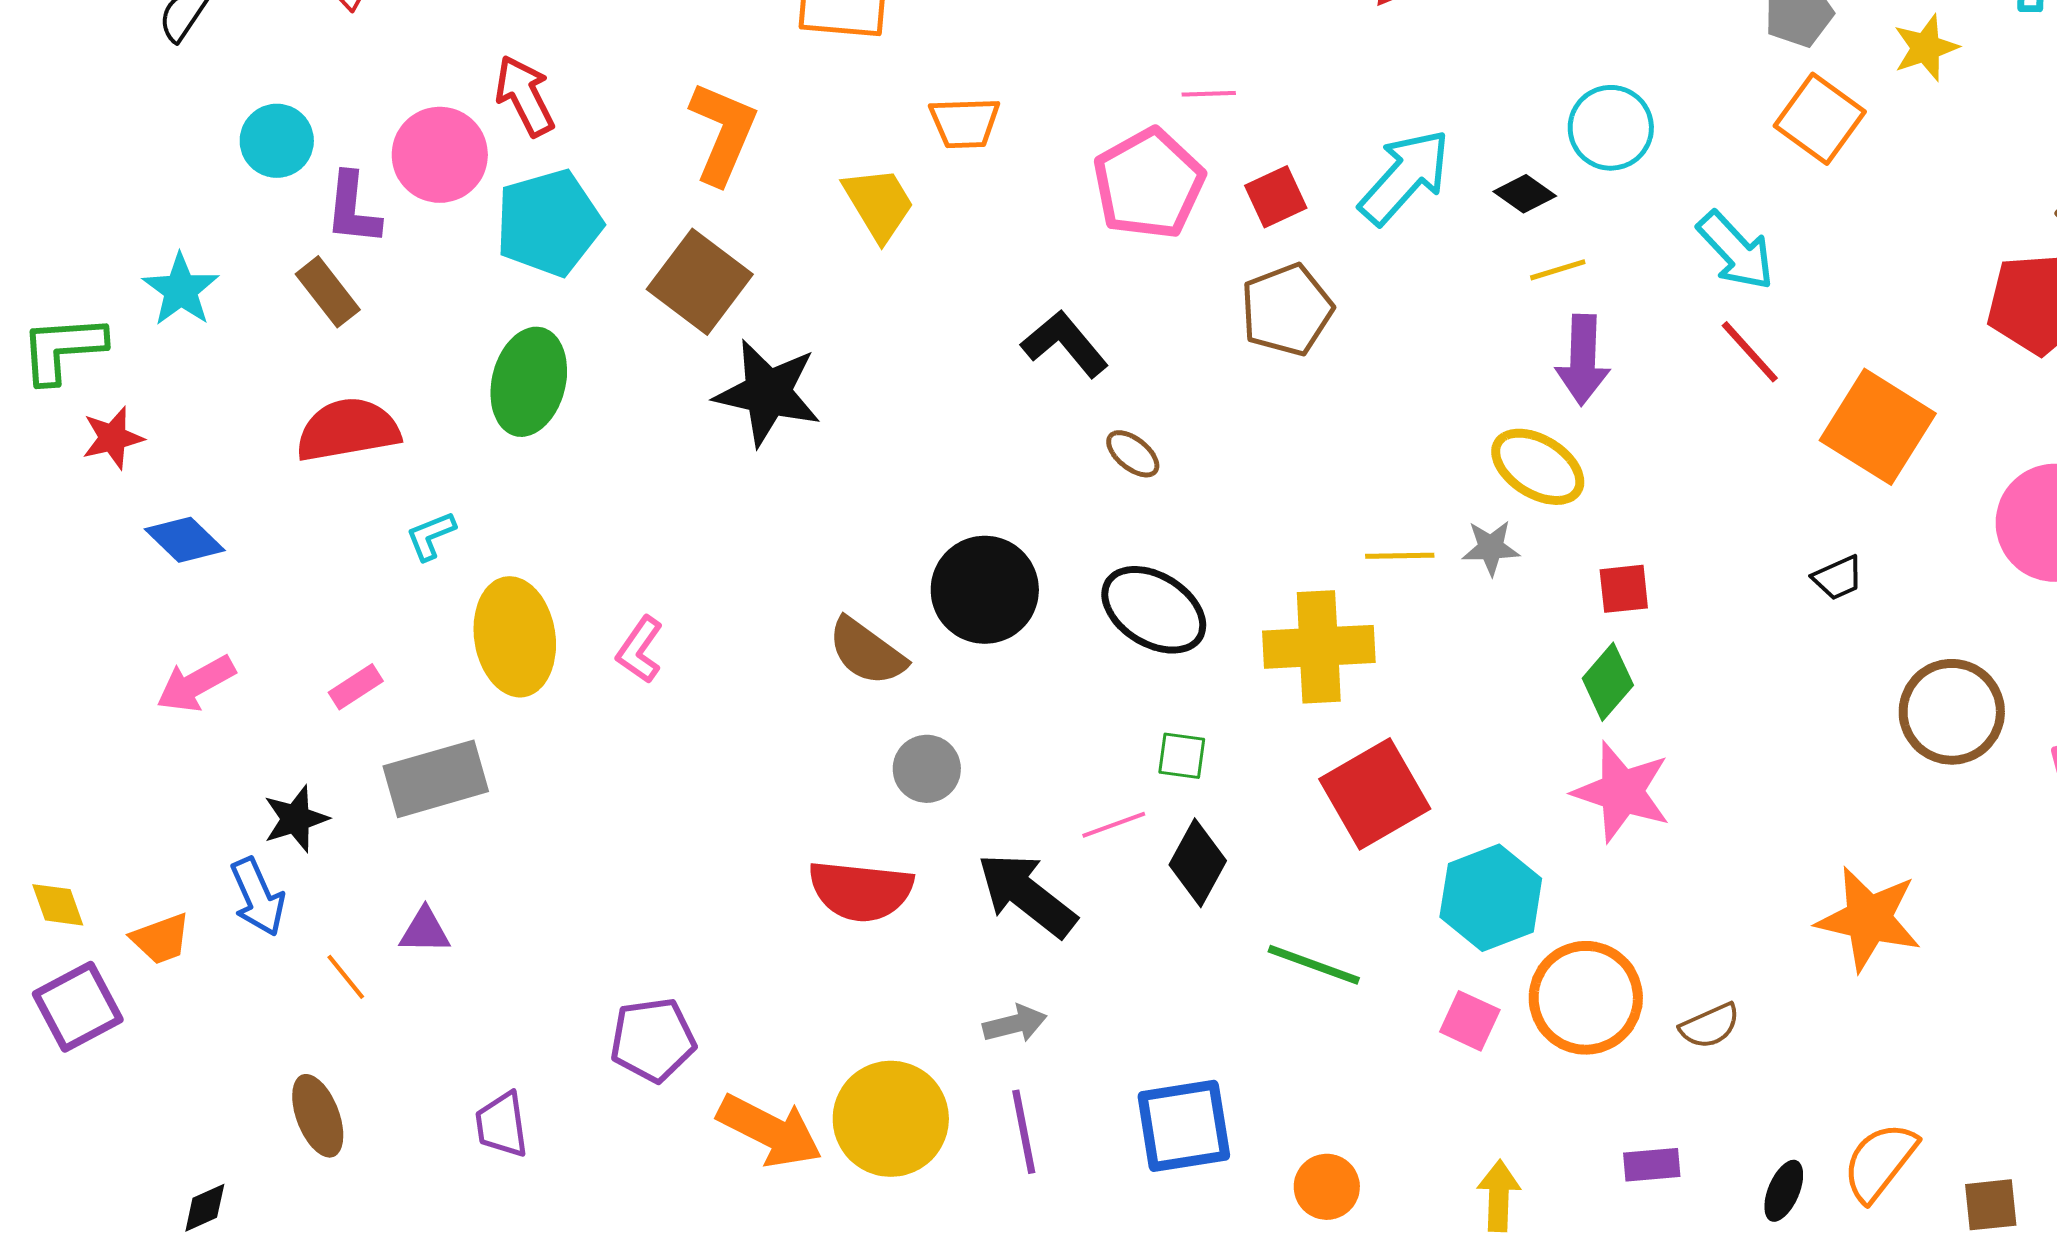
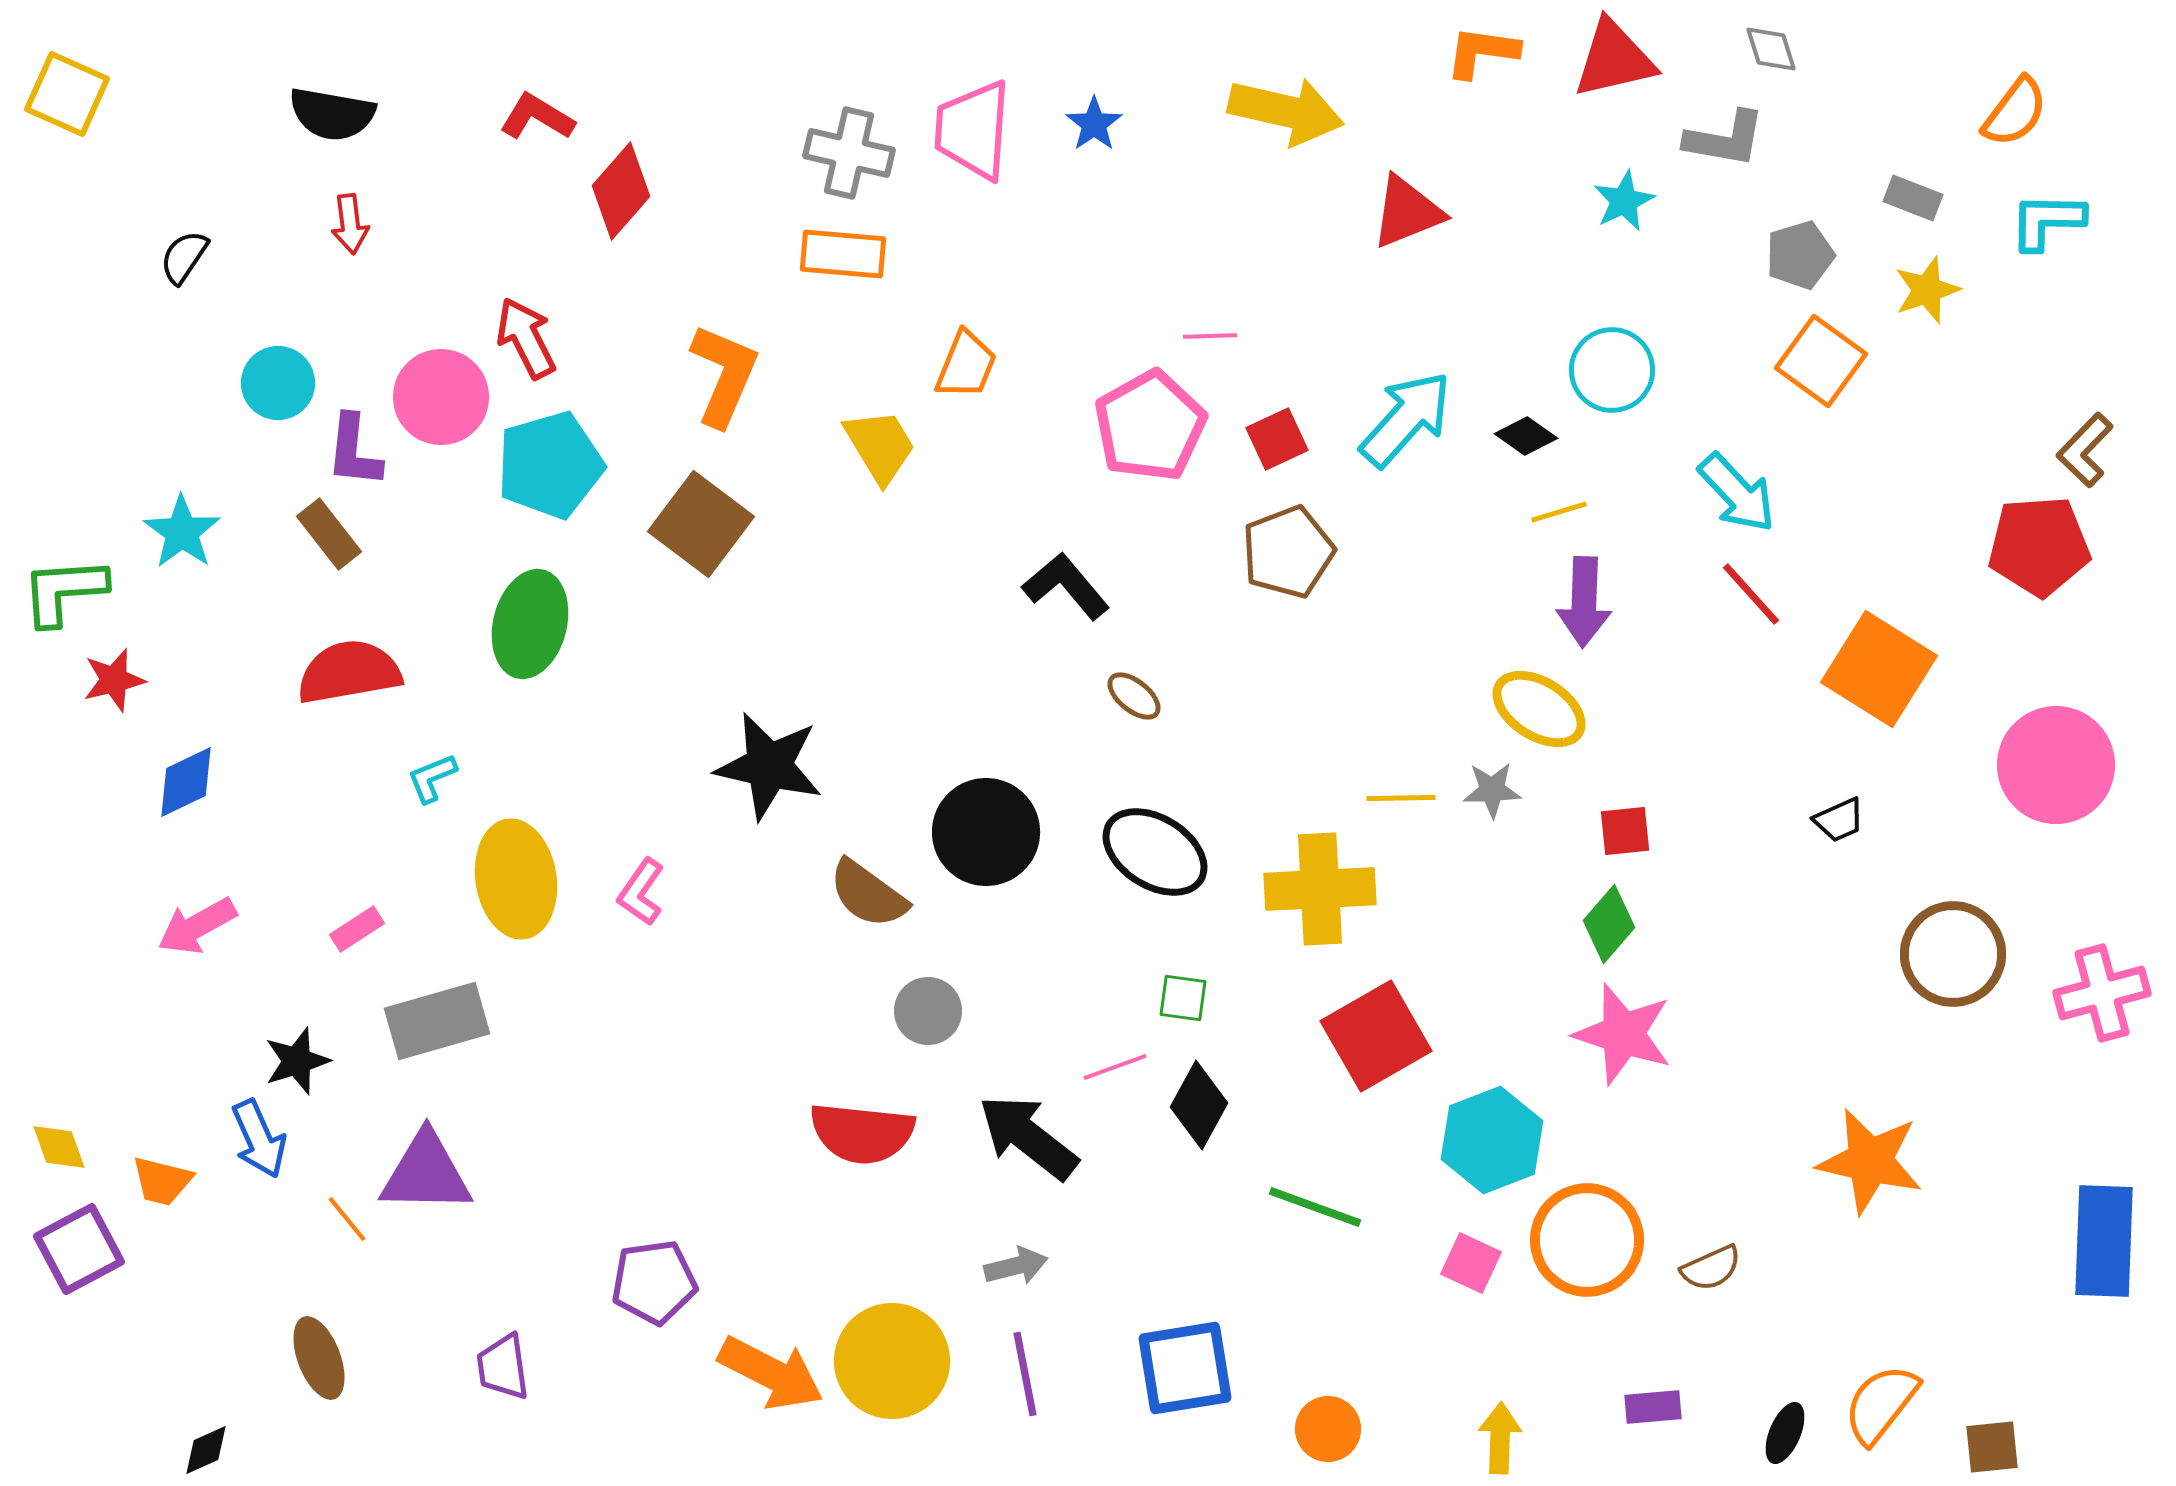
orange trapezoid: (965, 123) -> (966, 365), turned -66
black star: (768, 393) -> (769, 766), moved
blue diamond: (185, 540) -> (186, 782), turned -70
purple triangle: (425, 931) -> (426, 1173), size x1.8
orange trapezoid: (161, 939) -> (162, 1181), turned 34

